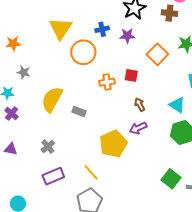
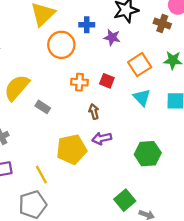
brown arrow: (140, 105) -> (94, 112), moved
cyan triangle: (177, 105) -> (142, 97), moved

